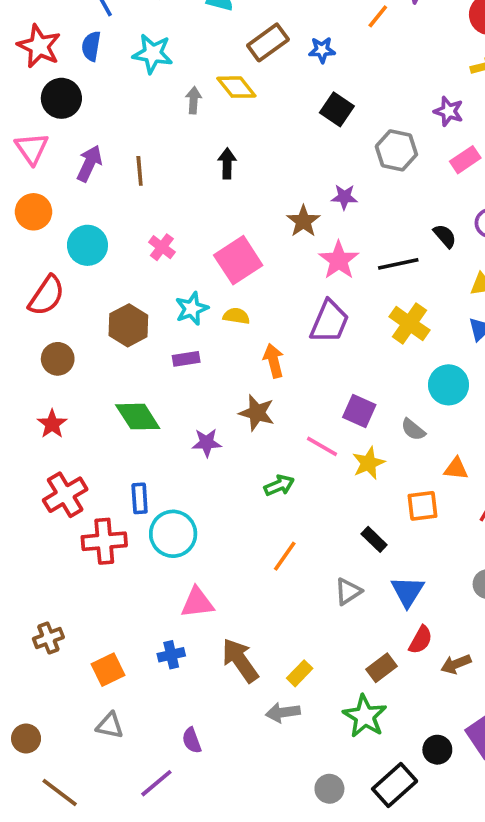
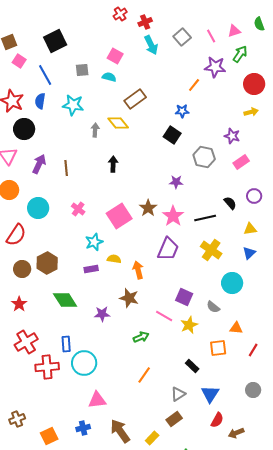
blue star: (322, 50) -> (182, 111), moved
brown star: (303, 221) -> (148, 208), moved
yellow semicircle: (236, 316) -> (114, 259), moved
brown hexagon: (128, 325) -> (47, 263), moved
brown rectangle: (382, 668) -> (174, 419), moved

